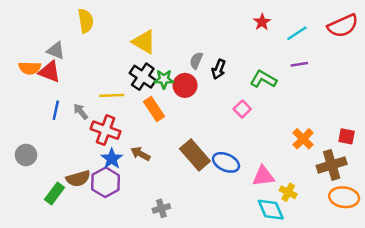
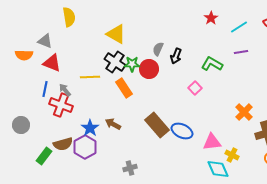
red triangle: (50, 72) -> (52, 63), moved
red cross: (106, 130) -> (61, 105), moved

